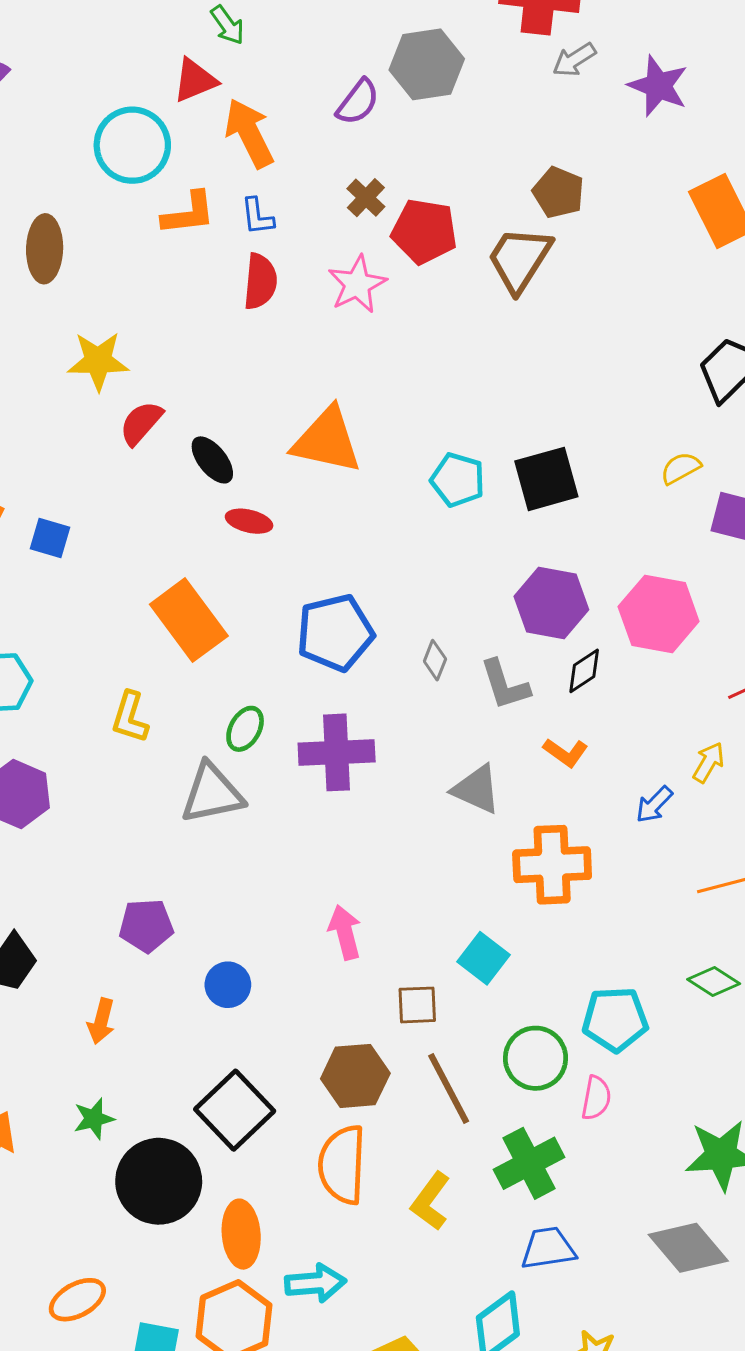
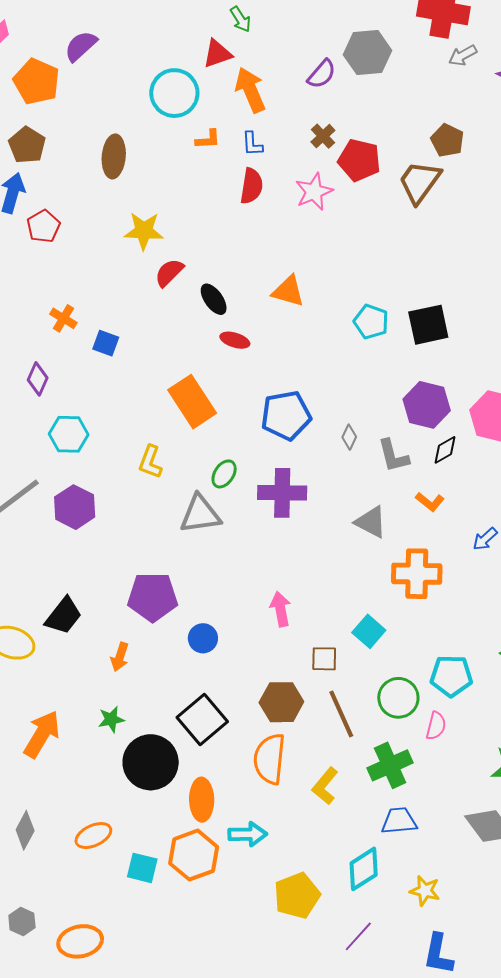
orange L-shape: (188, 213) -> (208, 139), size x0.7
orange triangle: (327, 440) -> (288, 291), size x0.7
purple pentagon: (146, 926) -> (153, 597), size x1.4

